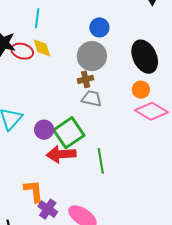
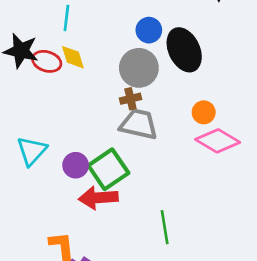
black ellipse: (145, 57) -> (184, 50), moved
gray trapezoid: (92, 99) -> (139, 124), size x1.4
green line: (101, 161) -> (165, 227), moved

